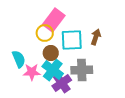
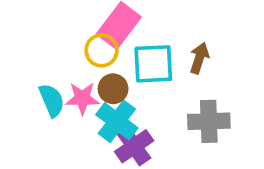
gray cross: (82, 70) -> (209, 121), moved
pink star: (32, 72) -> (82, 98), moved

